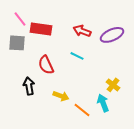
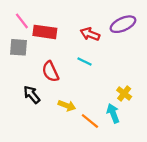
purple ellipse: (112, 35) -> (123, 24), moved
black arrow: (29, 86) -> (32, 95), turned -30

